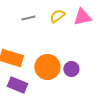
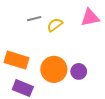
yellow semicircle: (57, 16) -> (55, 25), moved

